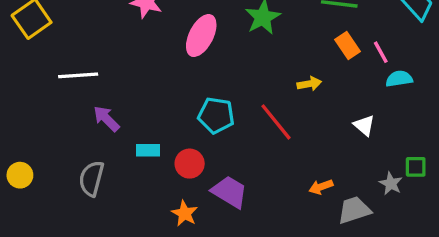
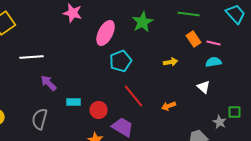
pink line: (381, 52) -> (214, 43), turned -48
cyan semicircle: (399, 79) -> (214, 62), moved
cyan pentagon: (216, 115) -> (121, 61), moved, turned -30
red line: (276, 122) -> (134, 96), moved
orange arrow: (321, 187) -> (169, 106), moved

